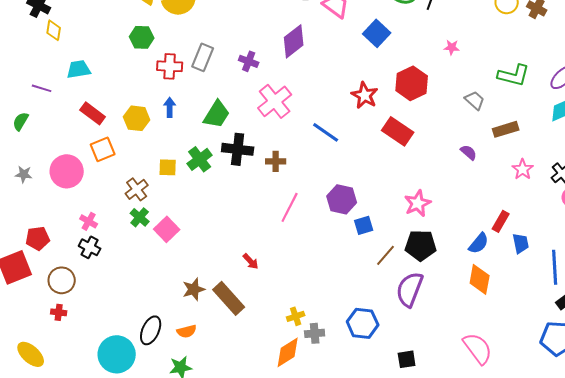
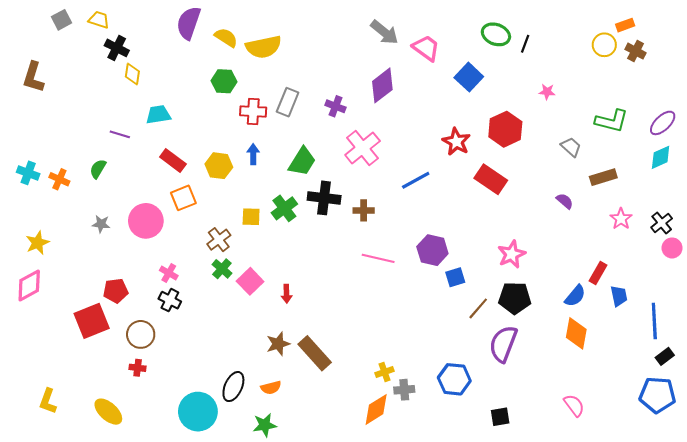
blue line: (326, 132) -> (416, 180), turned -64
pink line: (290, 207) -> (378, 258), turned 76
red arrow: (251, 261) -> (287, 294), moved, turned 42
pink semicircle: (478, 348) -> (574, 405), size x0.7

